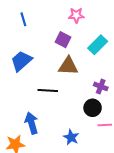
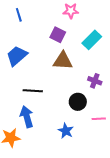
black line: (48, 90) -> (33, 91), moved
black circle: (93, 108) -> (78, 102), moved

